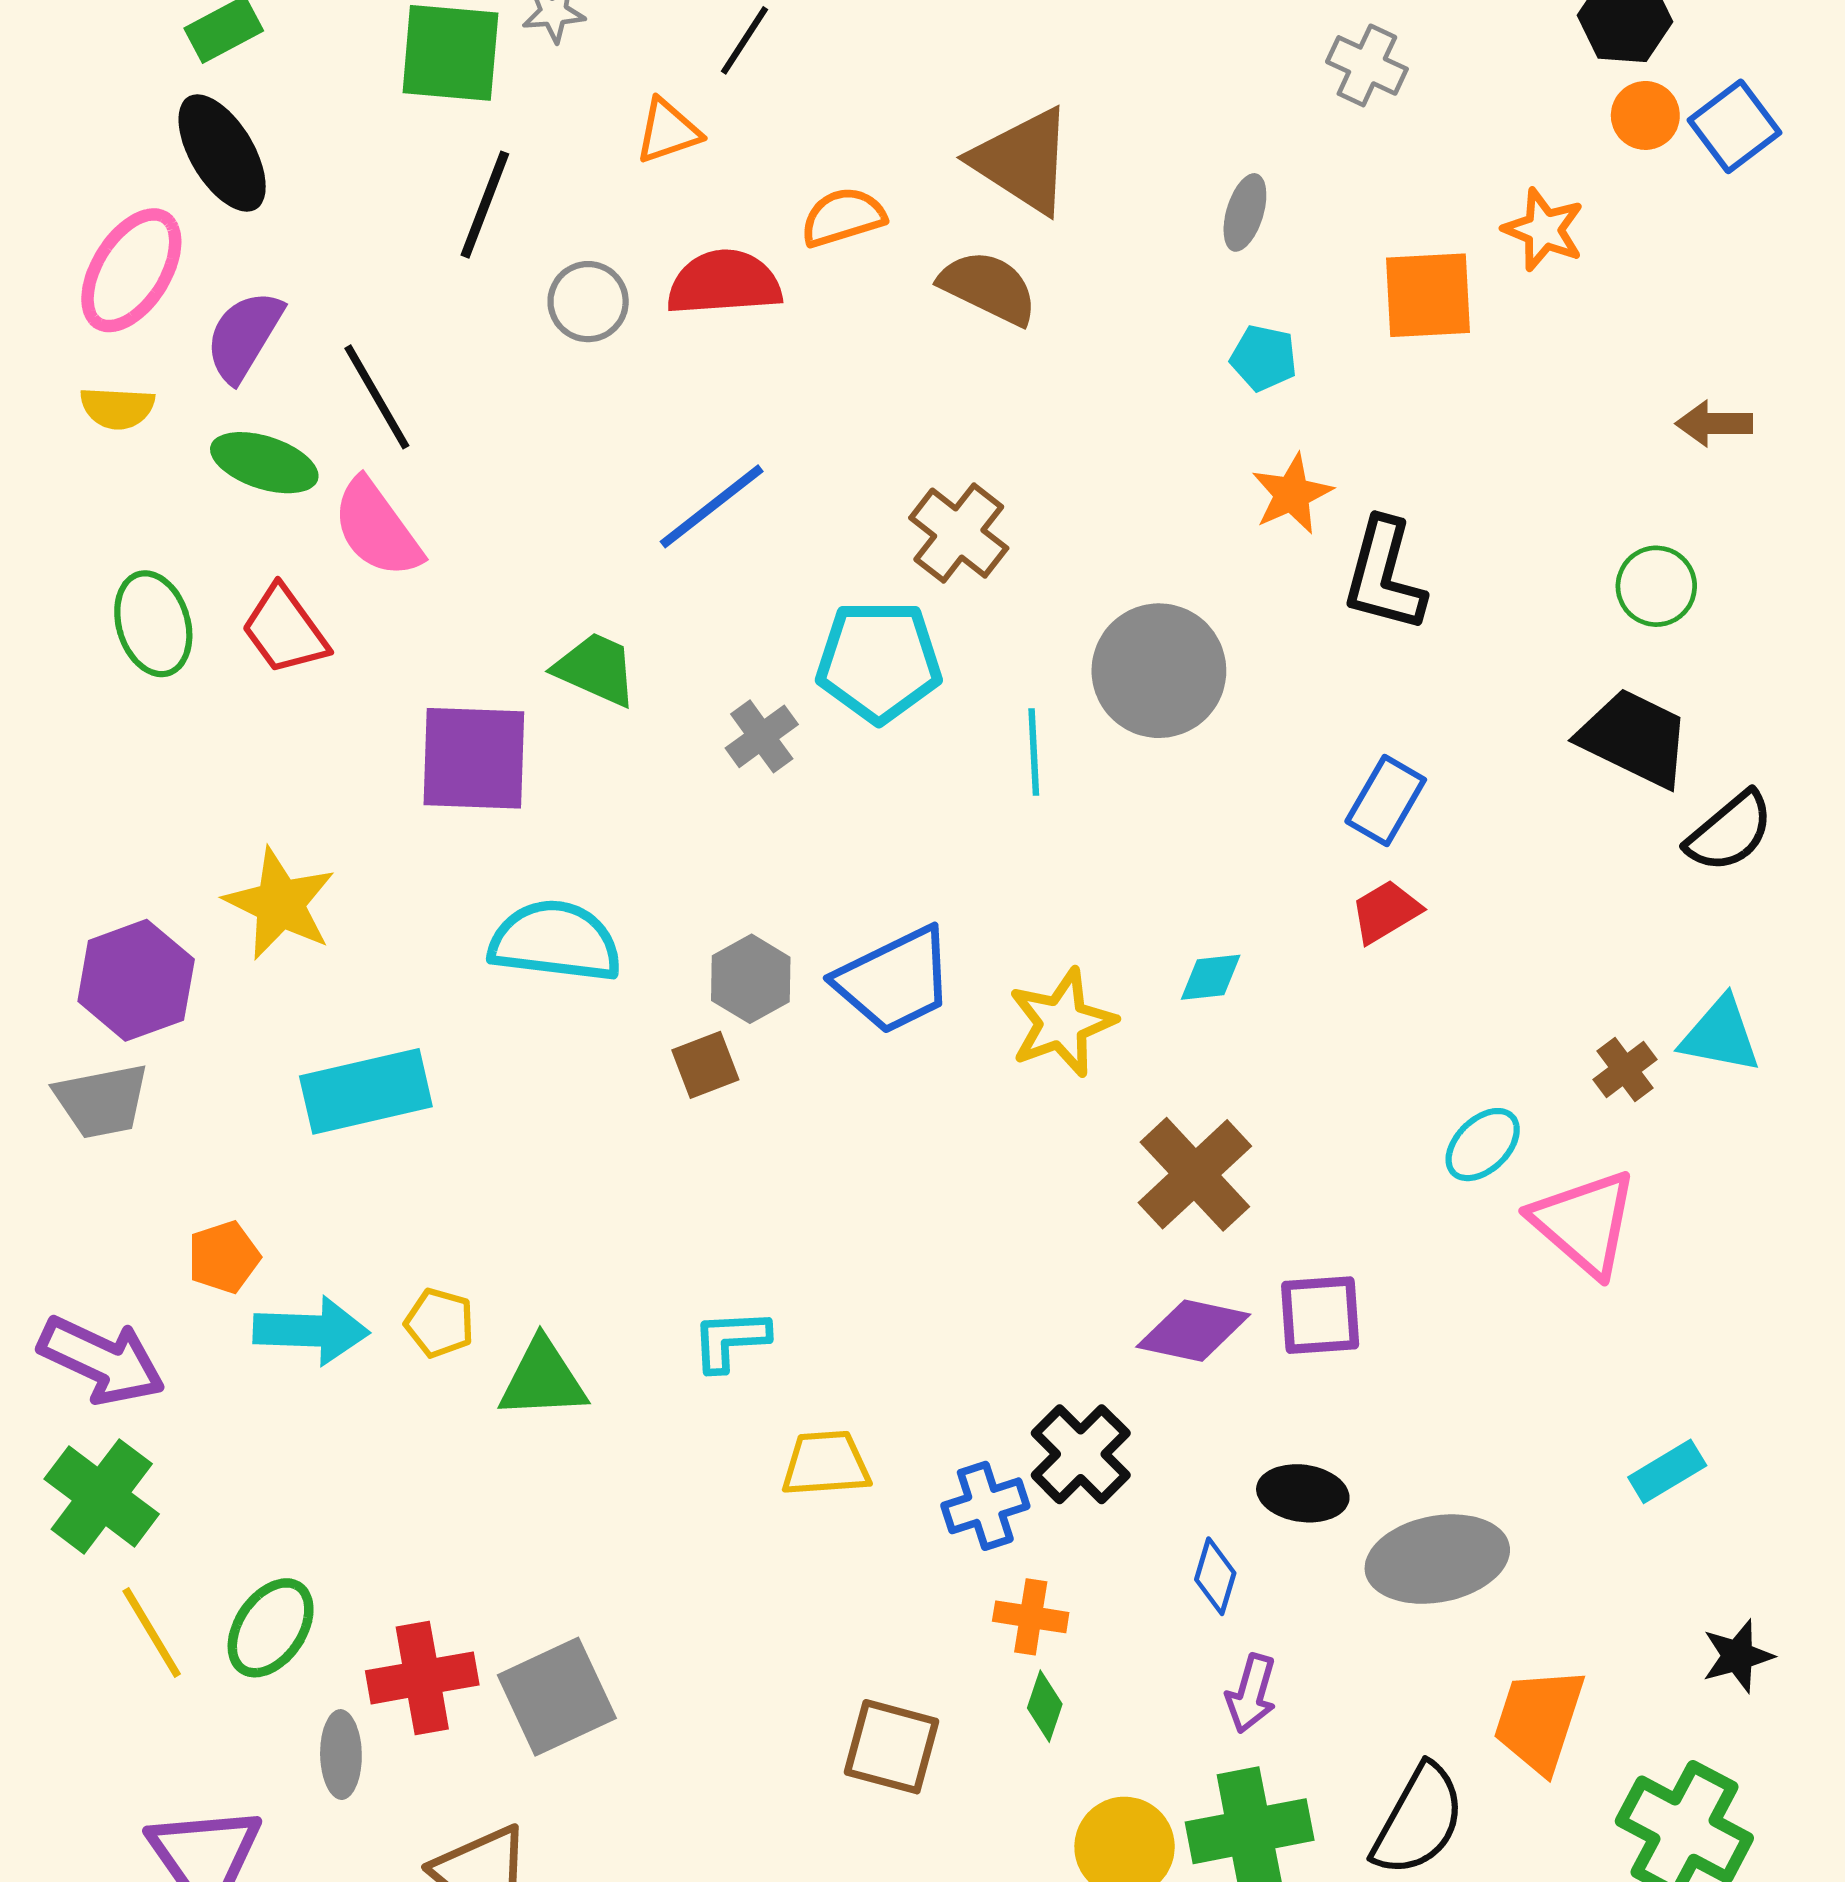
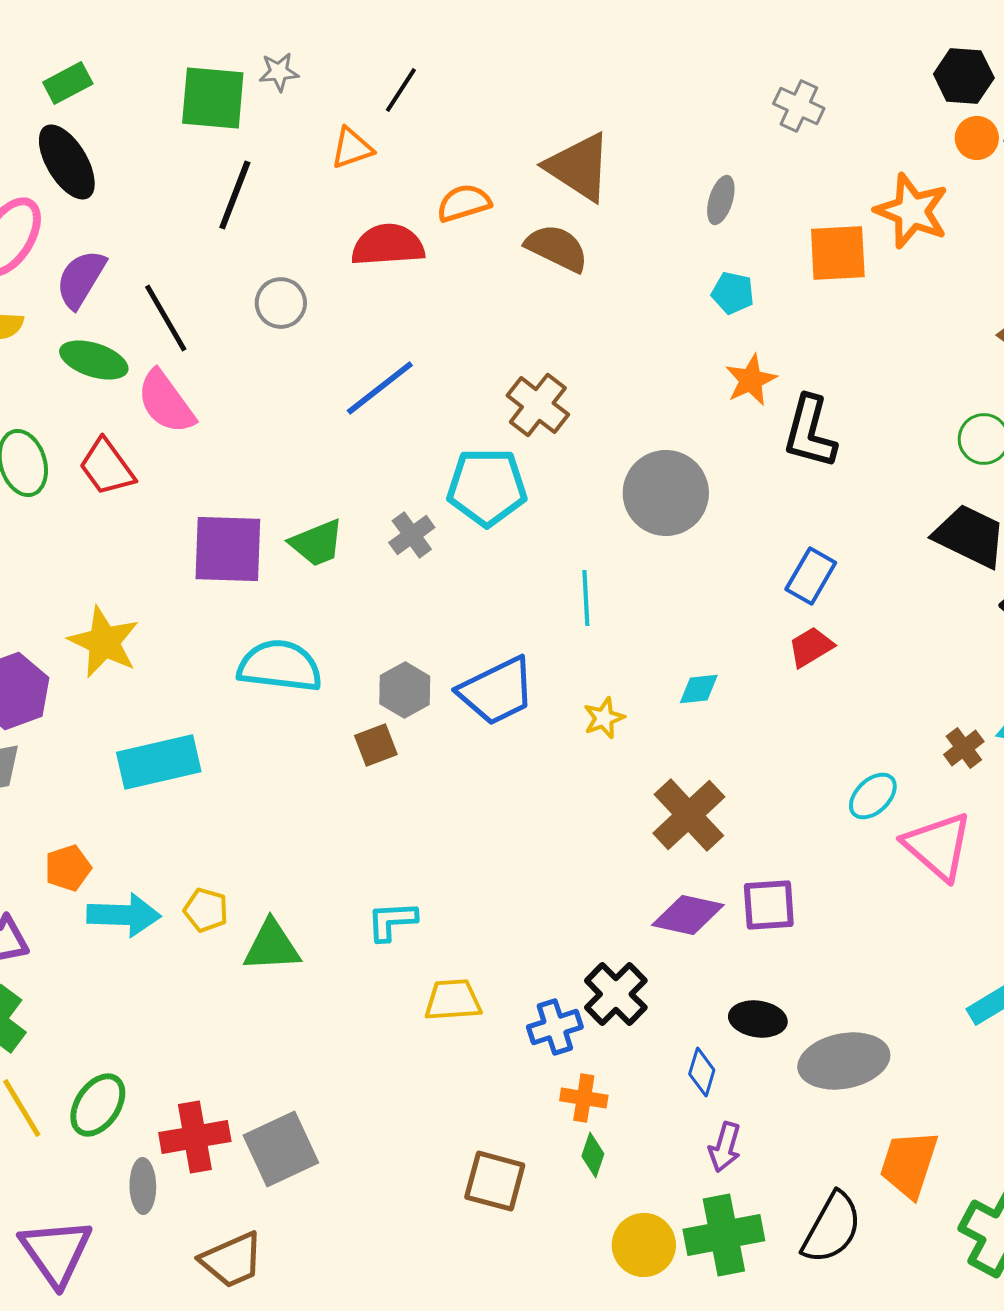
orange star: (1544, 230) -> (912, 211), size x1.4
gray circle: (588, 302) -> (281, 303), moved
green trapezoid: (596, 669) -> (317, 543), moved, turned 134
cyan line: (1034, 752) -> (586, 598), moved
yellow star: (1062, 1023) -> (604, 718), size x0.6

